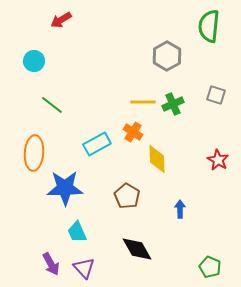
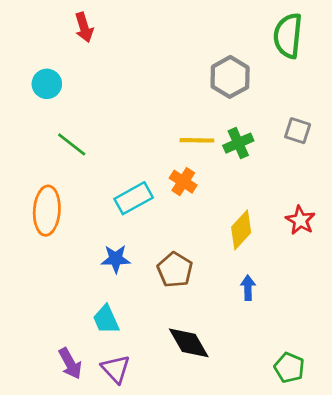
red arrow: (61, 20) -> (84, 27), turned -75
yellow diamond: (157, 159) -> (241, 230), moved, turned 44
blue star: (65, 188) -> (116, 259), moved, size x0.6

